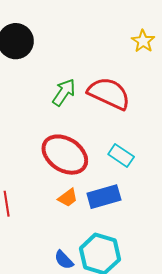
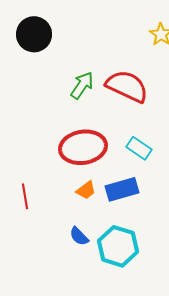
red ellipse: (65, 155) -> (83, 147), turned -42
blue semicircle: (64, 260) -> (79, 236), moved

